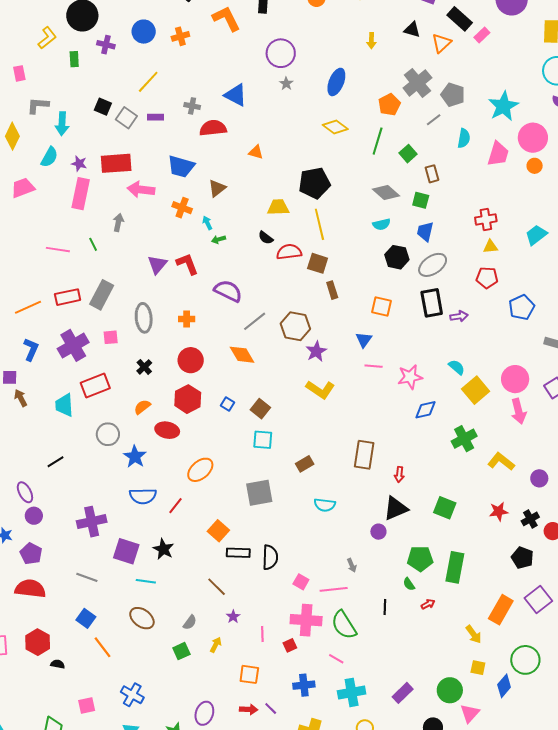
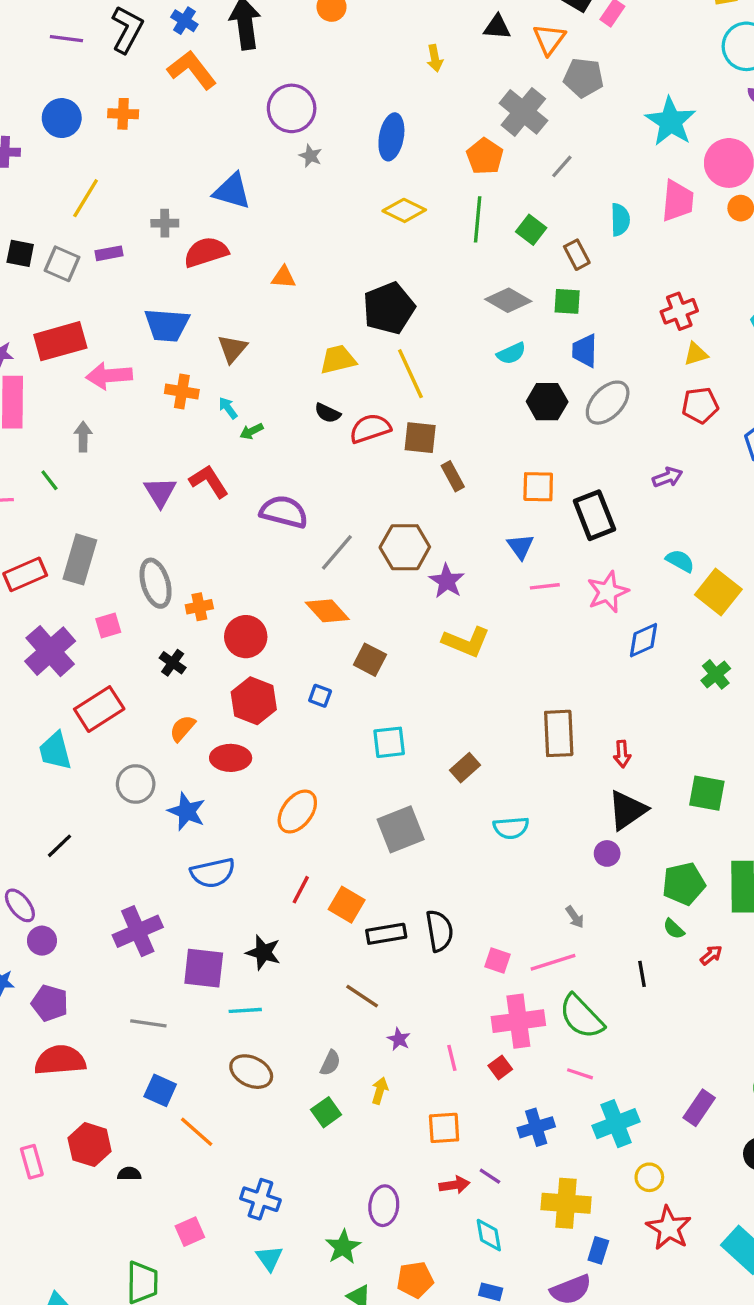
orange cross: (180, 36) -> (123, 114), turned 30
gray pentagon: (453, 95) -> (584, 78), moved
cyan semicircle: (464, 138) -> (620, 220), moved
black rectangle: (432, 303) -> (594, 515), moved
orange cross: (187, 319) -> (199, 607), moved
brown square: (260, 409) -> (370, 660), moved
green cross: (464, 439) -> (716, 674), size x0.7
red line: (176, 506) -> (301, 890), moved

